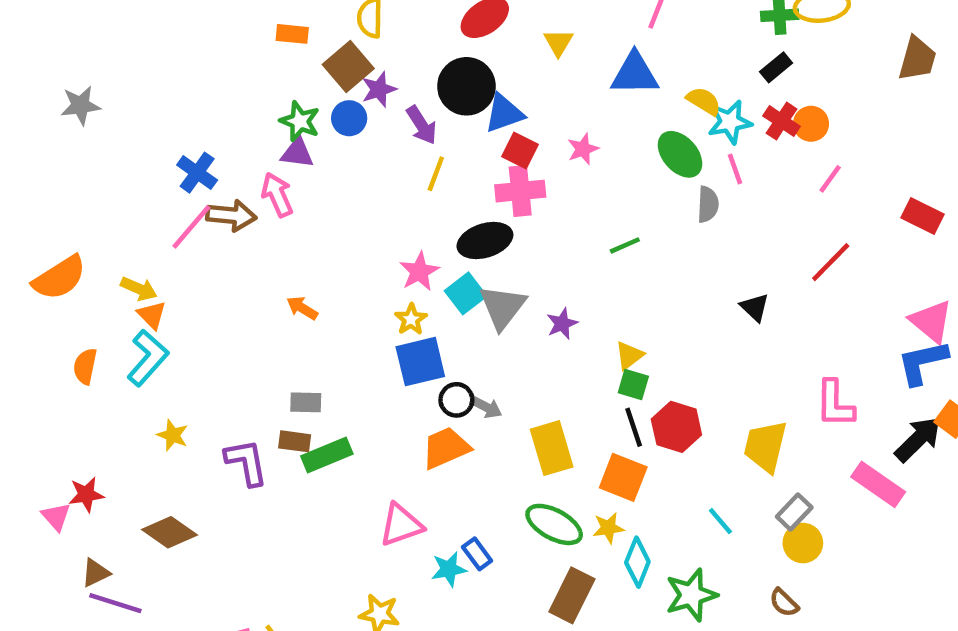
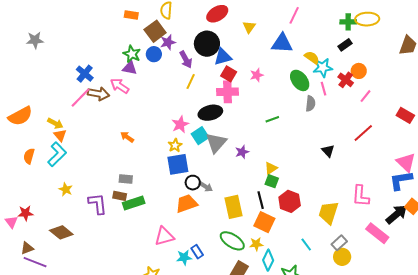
red cross: (782, 121) -> (346, 80), moved
pink arrow: (277, 195) -> (120, 86), turned -36
black line: (634, 427) -> (261, 200), moved

